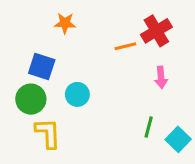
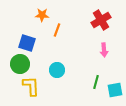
orange line: (125, 46) -> (57, 30), moved, turned -56
cyan circle: (77, 94) -> (57, 70), moved
cyan square: (178, 139) -> (115, 90), turned 35

